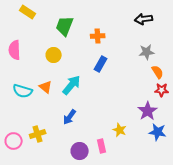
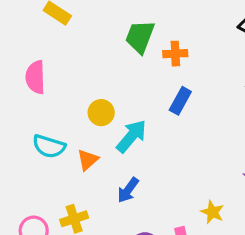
green trapezoid: (65, 26) -> (140, 37), moved
yellow circle: (54, 55) -> (101, 113), moved
orange triangle: (46, 87) -> (88, 160), moved, turned 40

